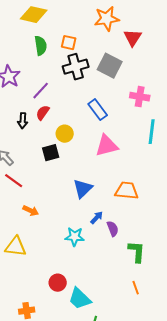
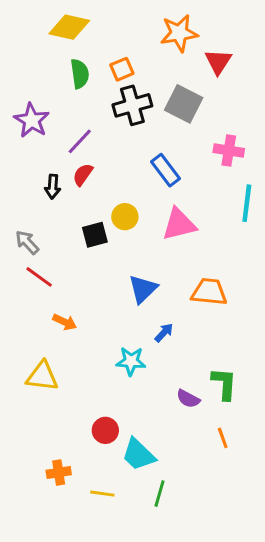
orange square: (69, 43) -> (122, 69), turned -35
yellow circle: (65, 134) -> (125, 217), moved
purple semicircle: (113, 229) -> (188, 399), moved, turned 140

